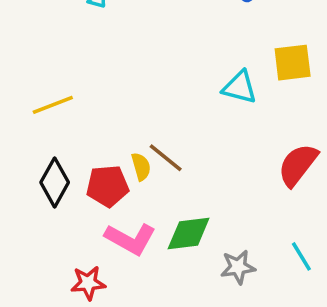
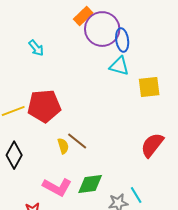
cyan triangle: (240, 87) -> (119, 66), moved
red pentagon: (108, 186) -> (44, 106), moved, size x1.4
cyan line: (301, 256) -> (136, 195), moved

